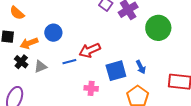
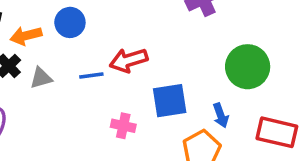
green circle: (158, 28) -> (248, 67), moved
blue arrow: (141, 67) -> (221, 115), moved

